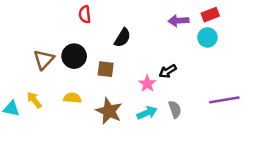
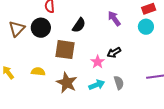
purple arrow: (178, 21) -> (114, 18), moved, turned 56
black circle: (74, 56) -> (41, 28), moved
brown triangle: (44, 60) -> (17, 29), moved
brown square: (106, 69) -> (65, 50), size x1.5

